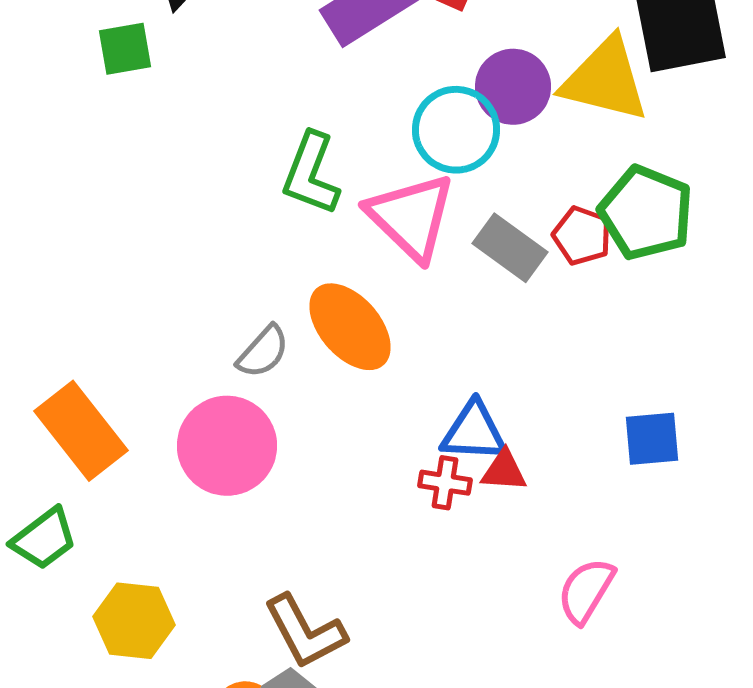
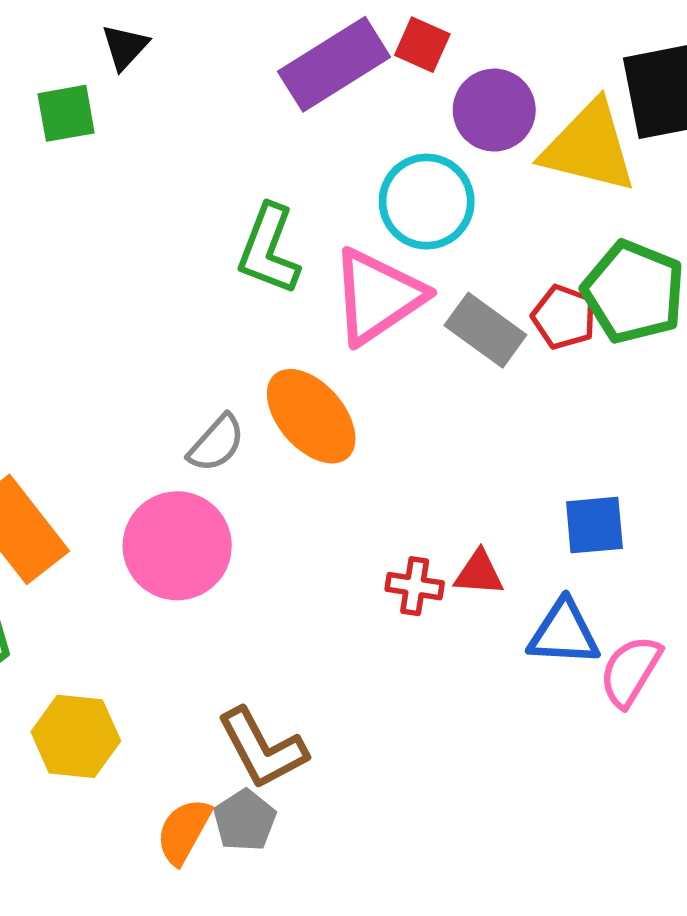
purple circle: (513, 87) -> (494, 110), moved
pink triangle: (411, 217) -> (378, 296), turned 42
blue triangle: (474, 432) -> (564, 633), moved
blue square: (652, 439) -> (594, 525), moved
pink semicircle: (586, 591) -> (630, 671), moved

